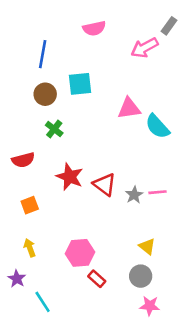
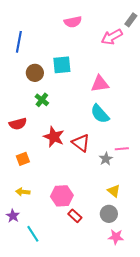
blue line: (43, 54) -> (19, 42), moved
cyan semicircle: (157, 126) -> (100, 114), moved
gray star: (134, 195) -> (106, 159), moved
yellow arrow: (30, 248) -> (23, 192), turned -64

